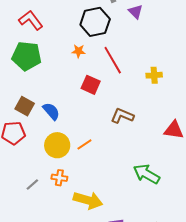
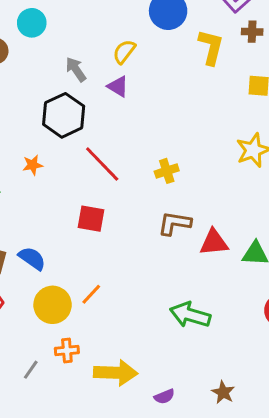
orange star: (79, 51) -> (33, 165), moved
red square: (91, 85) -> (91, 219), moved
brown L-shape: (122, 116) -> (175, 223), moved

